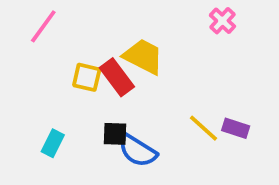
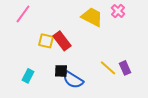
yellow trapezoid: (143, 57) -> (92, 17), moved
purple rectangle: (236, 128) -> (125, 68), turned 48

